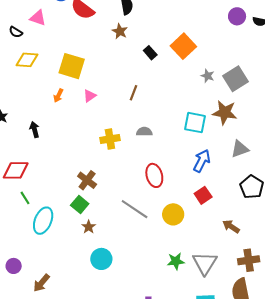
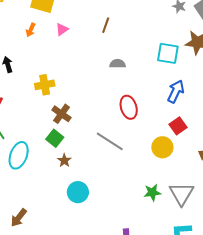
yellow cross: (110, 139) -> (45, 85), moved
yellow circle: (173, 214) -> (162, 147), moved

